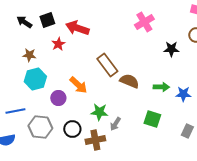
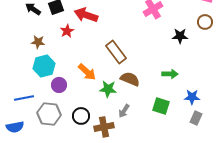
brown semicircle: (129, 81) -> (130, 79), moved
blue star: (183, 94) -> (192, 97), moved
purple circle: (58, 98) -> (59, 85), moved
green star: (99, 112) -> (108, 89), moved

